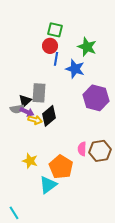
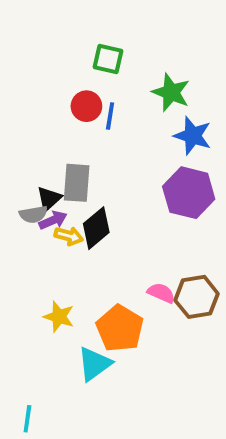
red circle: (50, 46) -> (86, 106), moved
blue star: (75, 69) -> (193, 136), moved
purple arrow: (27, 112) -> (53, 220), turned -48
pink semicircle: (82, 149) -> (161, 293), turned 112
cyan line: (14, 213) -> (27, 419), turned 40

